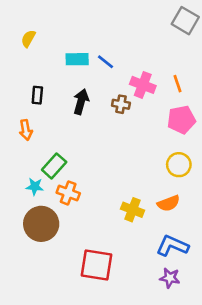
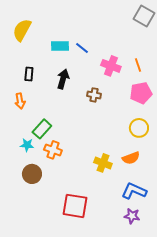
yellow semicircle: (28, 39) -> (22, 30), size x1.6
brown cross: (121, 104) -> (94, 95), moved
brown circle: (41, 224) -> (32, 174), size x0.7

